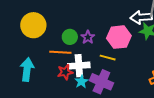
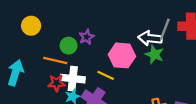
yellow circle: (33, 25) -> (31, 26), size x0.7
purple star: (88, 37) -> (87, 37), moved

